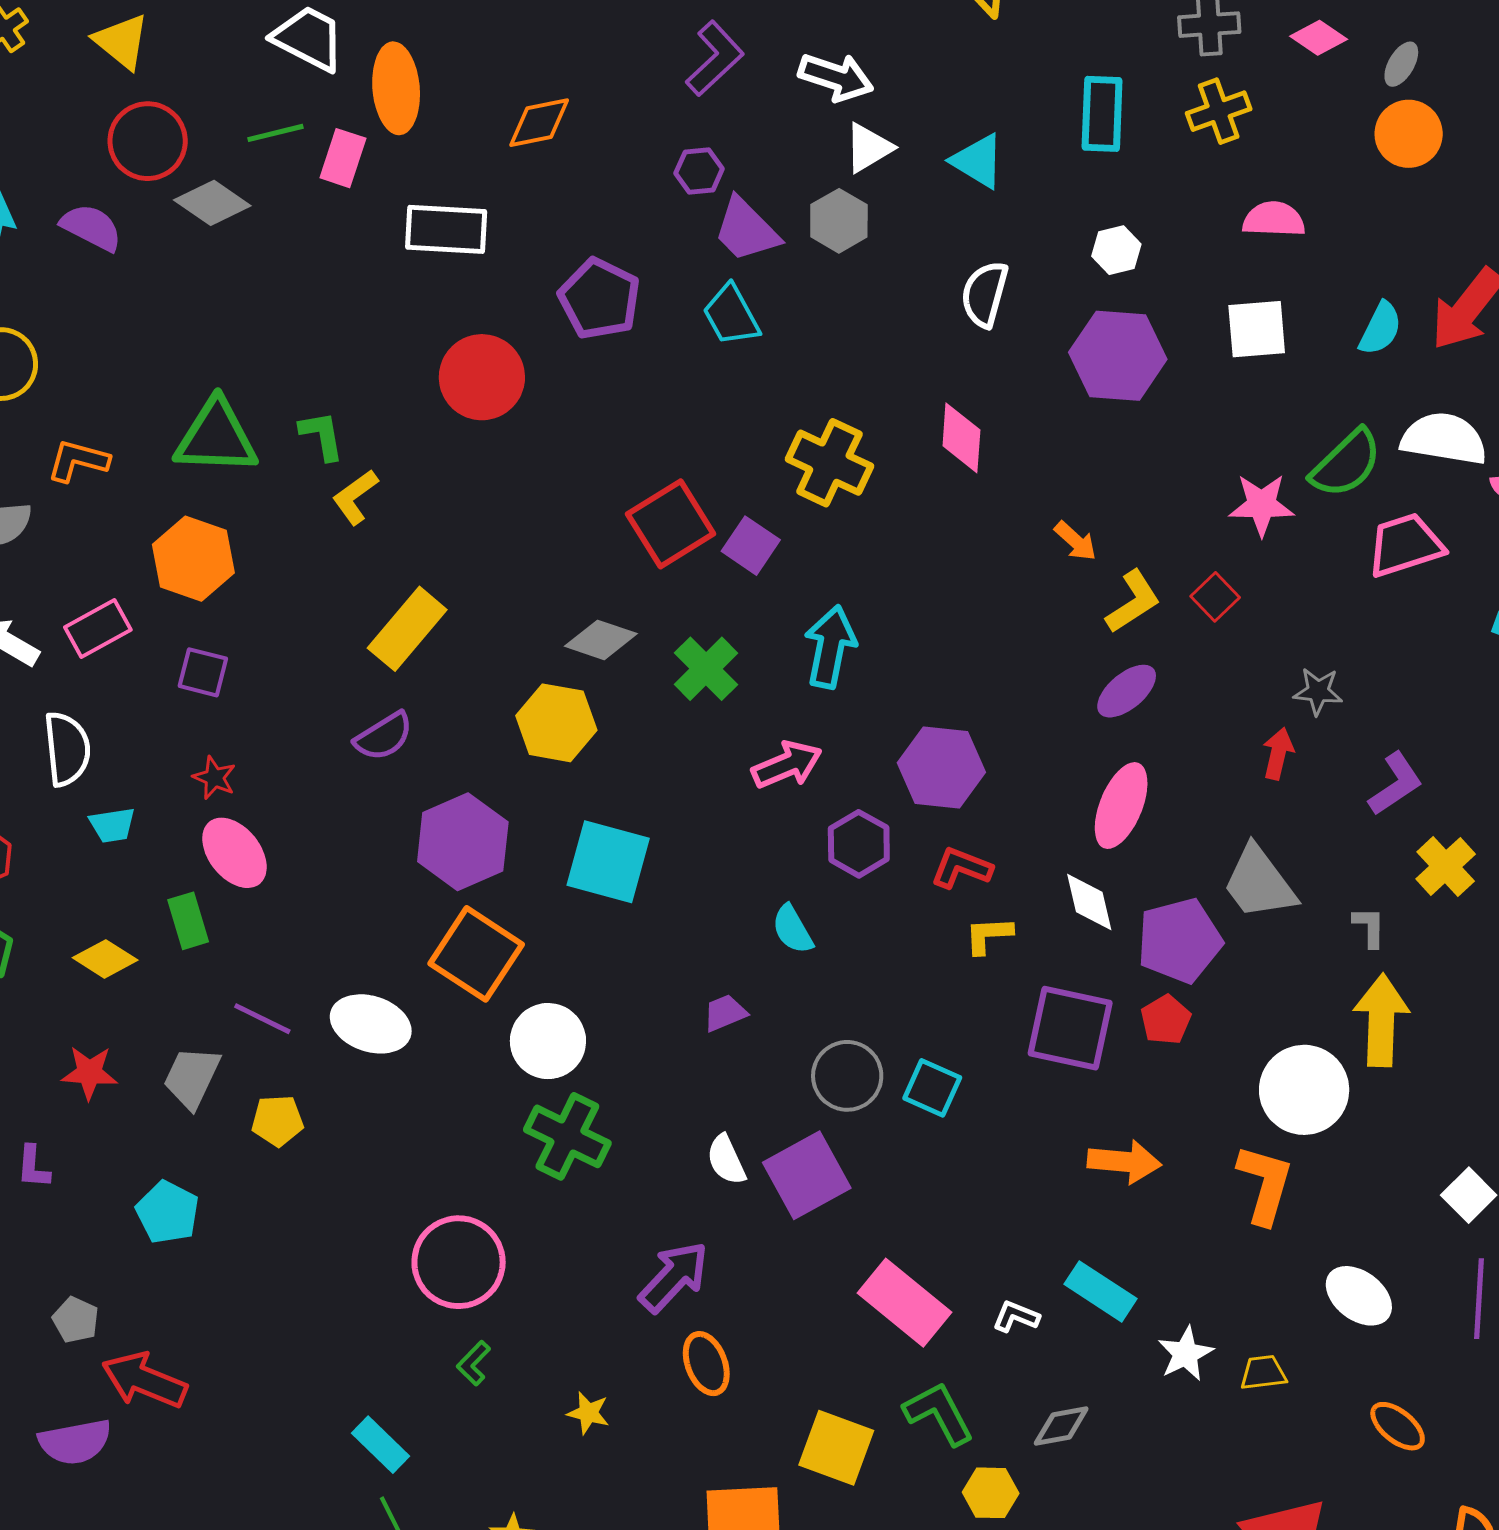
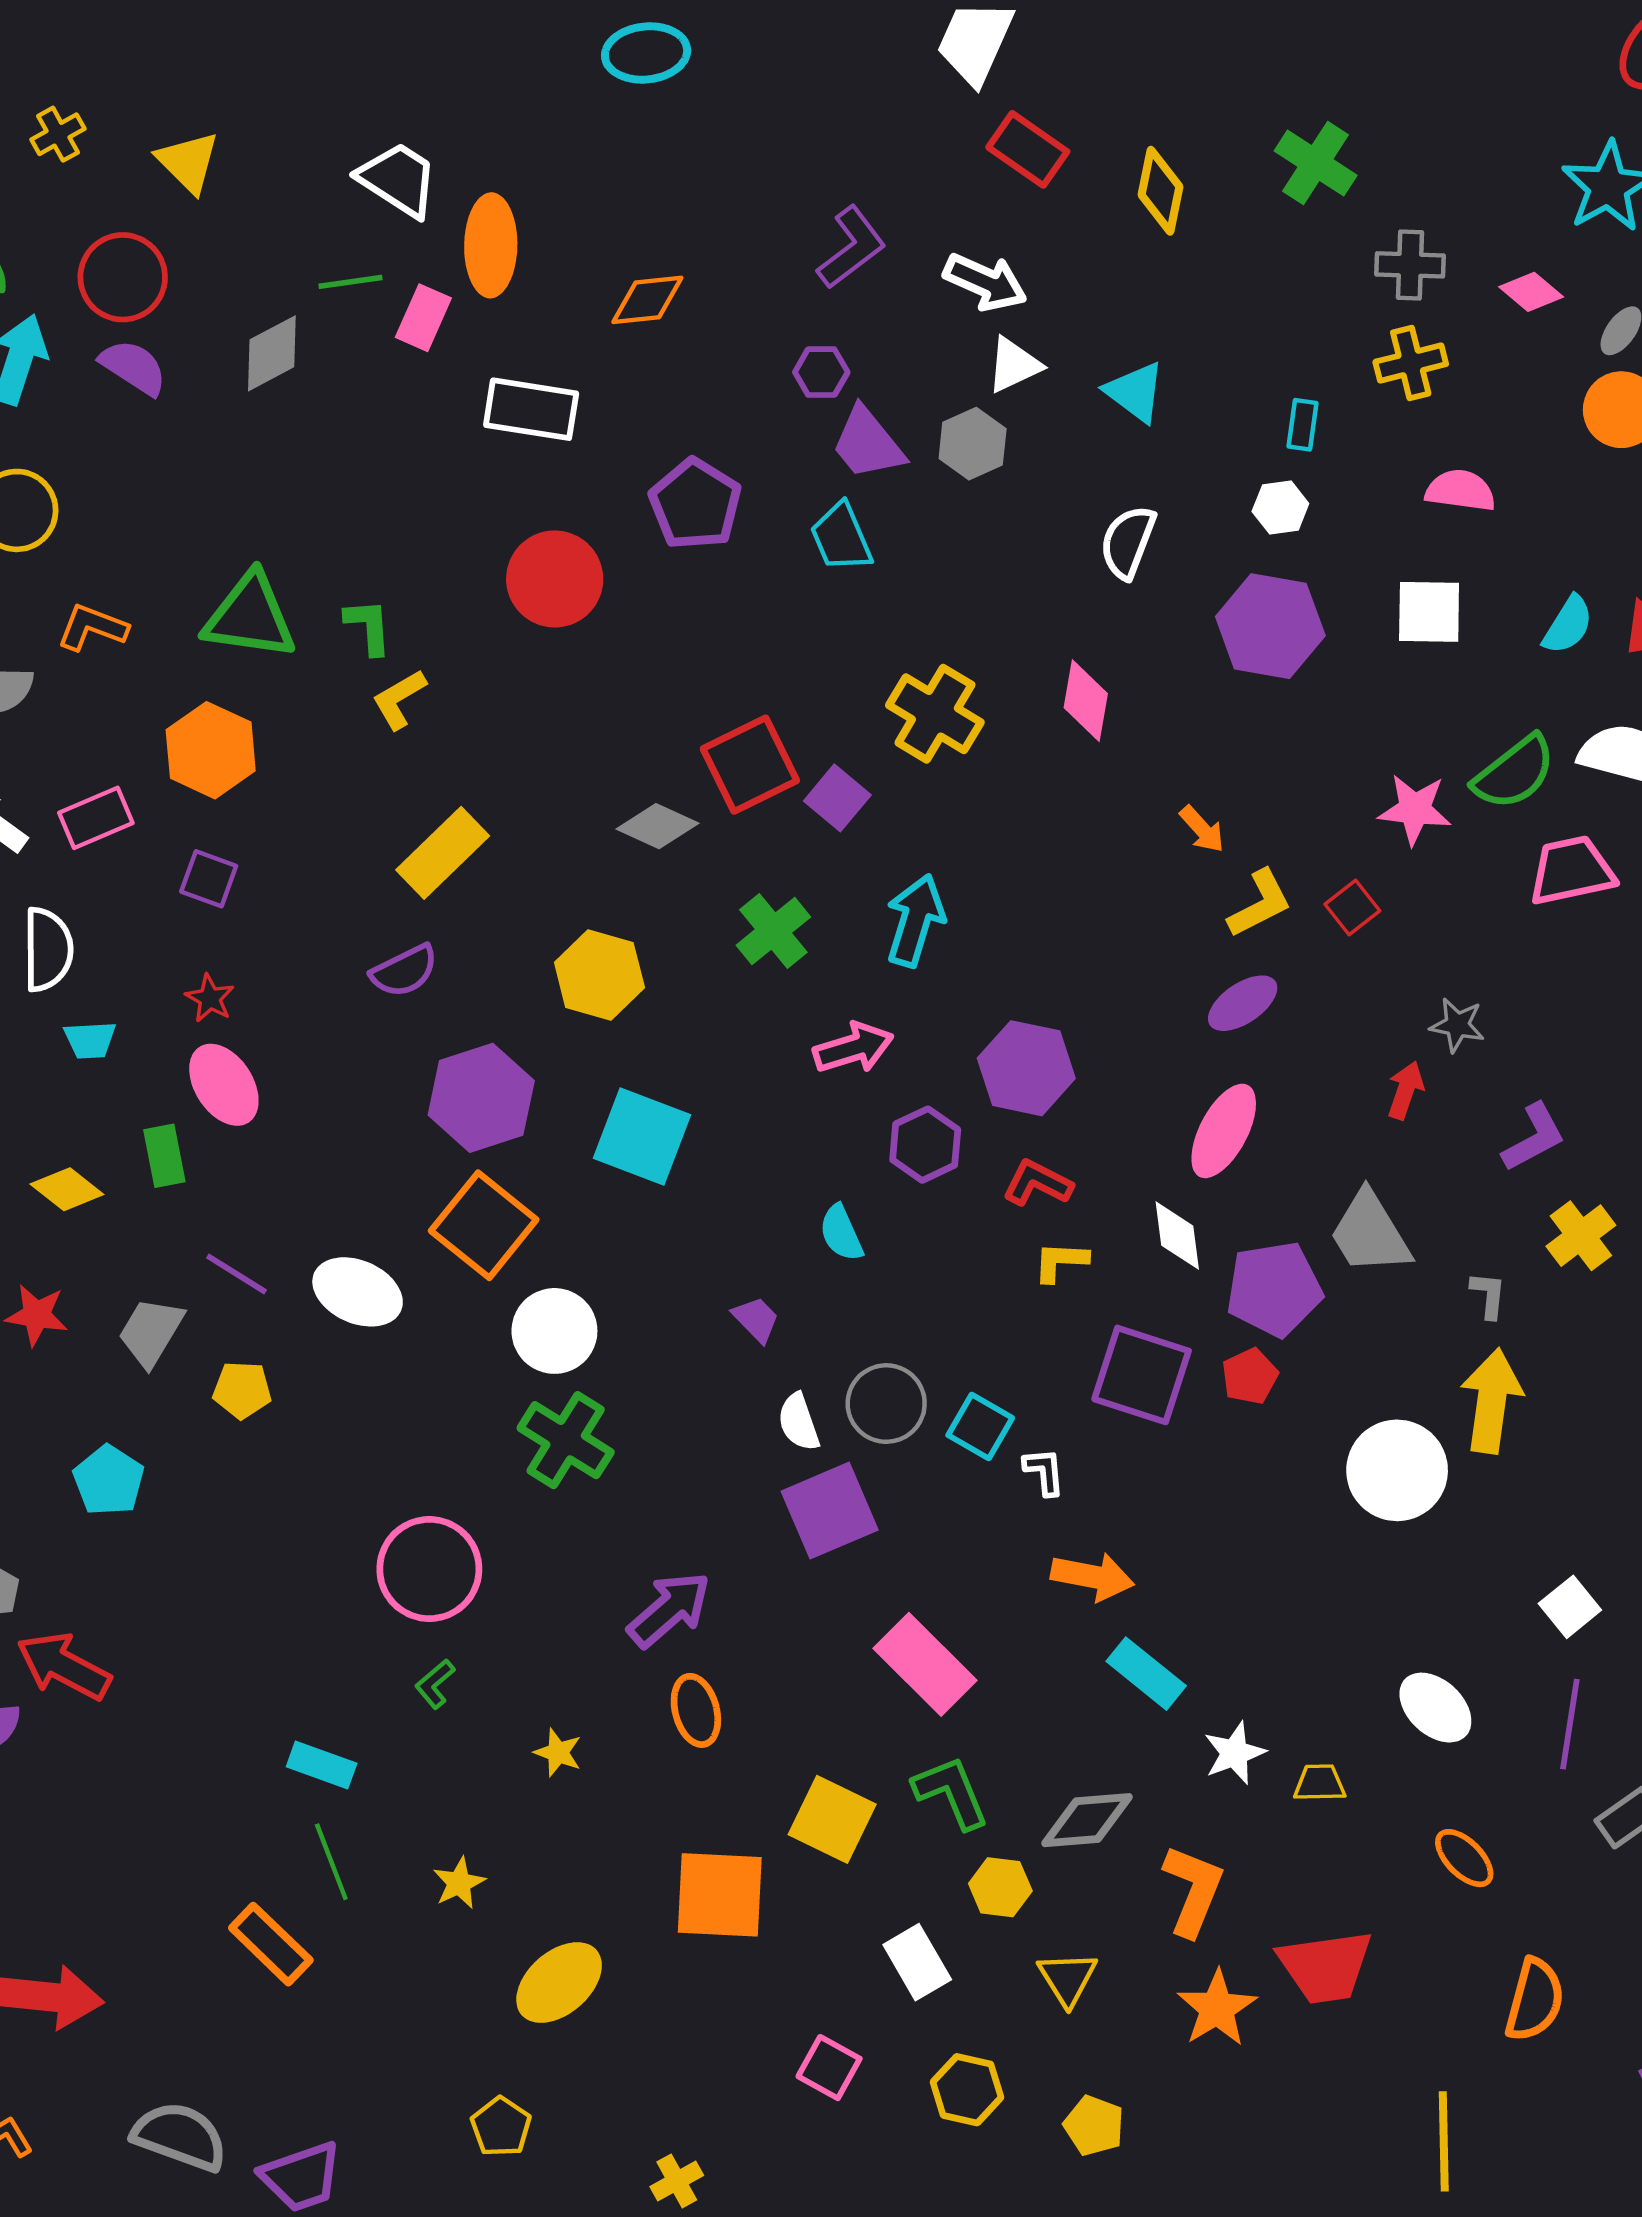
cyan rectangle: (1102, 114) -> (1303, 425), moved, size x0.6
red circle: (148, 141) -> (123, 277), moved
gray diamond: (212, 203) -> (272, 353), turned -68
gray diamond: (601, 640) -> (657, 826), moved
purple trapezoid: (725, 1013) -> (756, 1319), turned 63
white semicircle: (726, 1160) -> (799, 1422), moved
orange arrow: (1124, 1162) -> (1092, 1577), moved
orange L-shape: (1265, 1184) -> (1193, 1890), moved
white L-shape: (1016, 1317) -> (1044, 1472), moved, turned 57
gray diamond: (1061, 1426) -> (1087, 1820), size x1.4
cyan rectangle: (381, 1445) -> (322, 1765), turned -30

